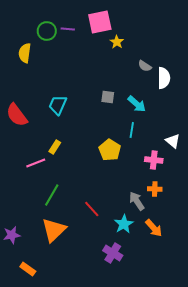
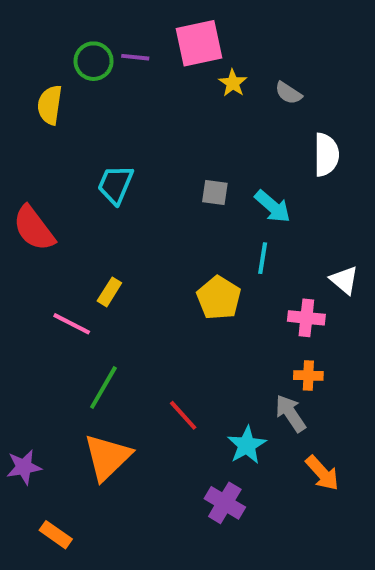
gray semicircle: (145, 66) -> (288, 93), moved
cyan trapezoid: (58, 105) -> (115, 185), moved
pink line: (36, 163) -> (72, 324), turned 48
gray arrow: (137, 201) -> (290, 413), moved
orange arrow: (154, 228) -> (322, 473), moved

